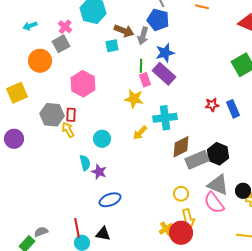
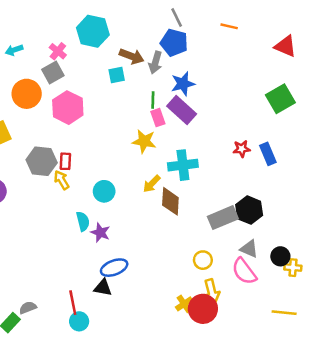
pink hexagon: (83, 84) -> (68, 108), moved
brown diamond: (181, 147) -> (170, 201), moved, turned -60
gray triangle: (218, 185) -> (249, 249), size x0.7
black triangle: (103, 234) -> (103, 288), moved

